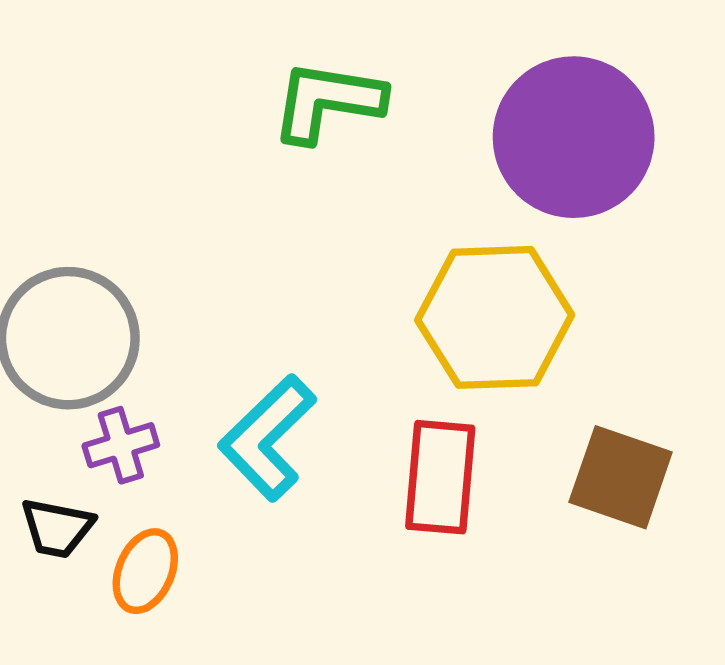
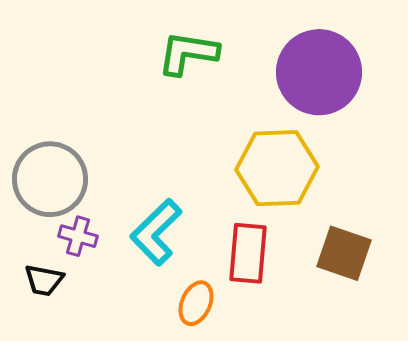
purple cross: (121, 445) -> (78, 236), turned 33
orange ellipse: (145, 571) -> (196, 303), moved

